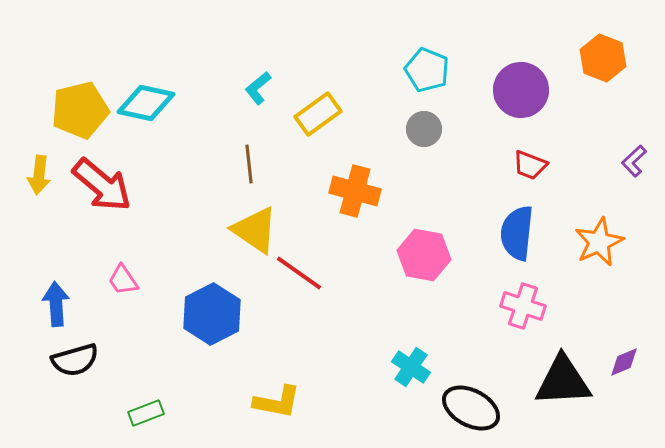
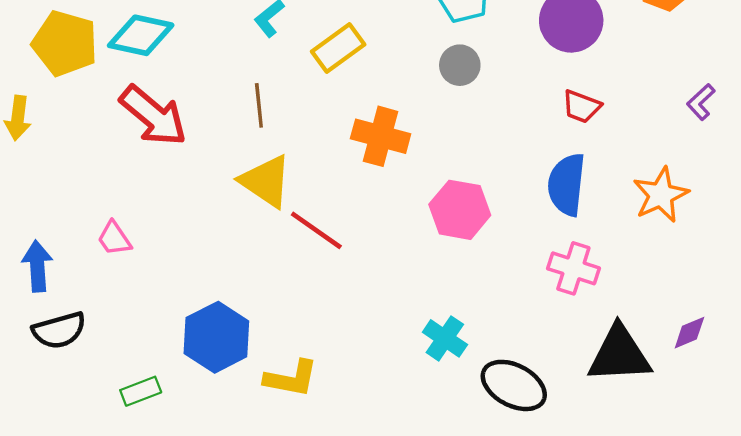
yellow pentagon: (80, 110) -> (65, 43), turned 30
red arrow: (102, 185) -> (153, 116), moved
blue hexagon: (212, 314) -> (216, 337), moved

